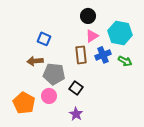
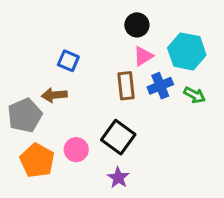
gray pentagon: (54, 74) -> (25, 115), moved, turned -30
black square: (76, 88) -> (118, 137), size x1.5

